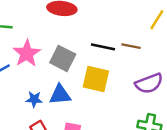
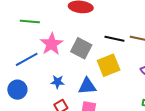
yellow square: (96, 79) -> (109, 65), turned -35
blue triangle: (60, 95) -> (87, 86), moved

